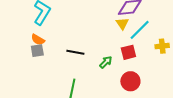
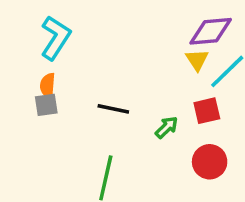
orange semicircle: (38, 40) -> (48, 86), turned 64

